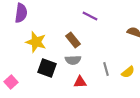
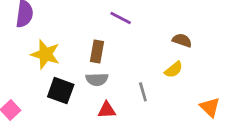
brown rectangle: (73, 40) -> (97, 51), turned 49
yellow semicircle: (128, 72) -> (174, 70), moved

